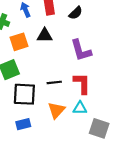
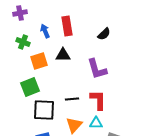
black semicircle: (76, 13) -> (104, 34), moved

